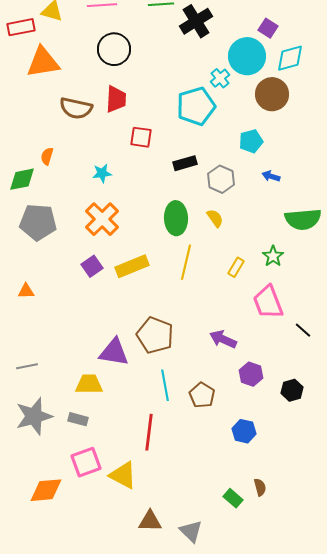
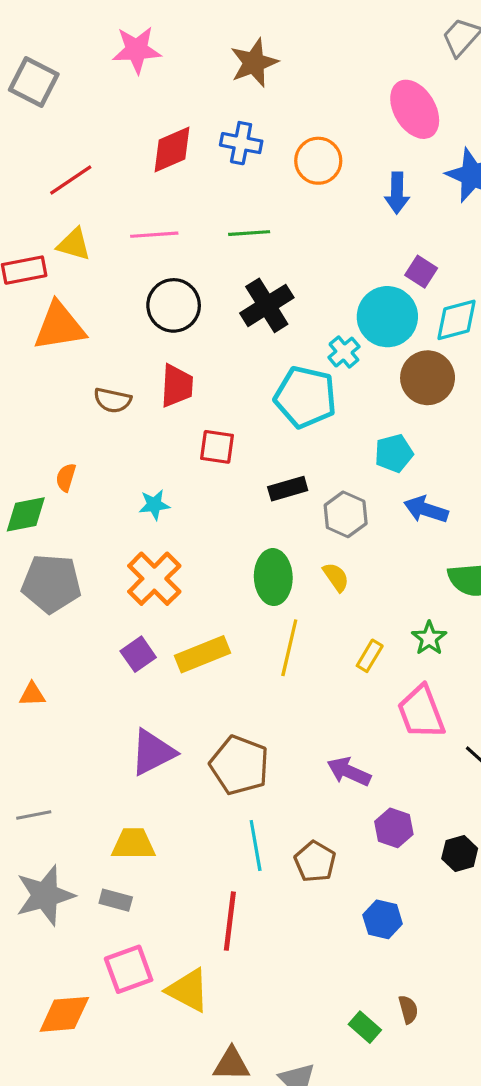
black cross: (196, 21) -> (267, 305), moved
cyan pentagon: (196, 106) -> (305, 397), turned 30
brown semicircle: (76, 108) -> (113, 400), size x0.7
blue arrow: (271, 176) -> (426, 510), size x1.5
purple triangle: (114, 352) -> (153, 752), moved, turned -36

